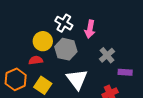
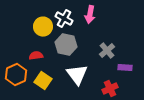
pink arrow: (90, 29) -> (90, 15), moved
yellow circle: (43, 41) -> (43, 27), moved

